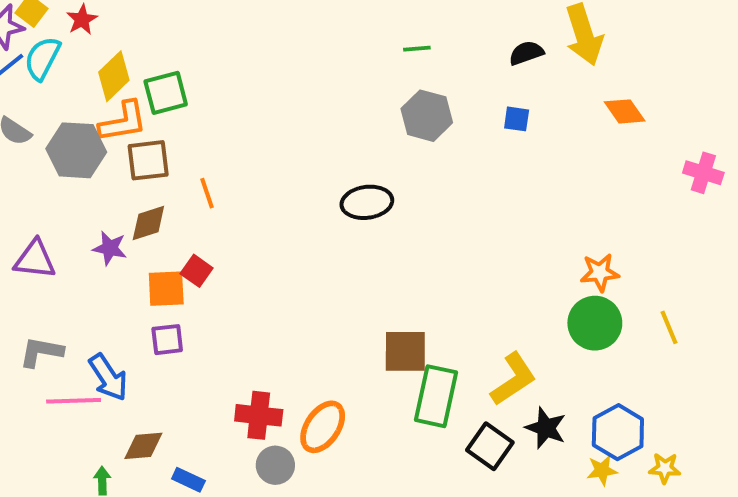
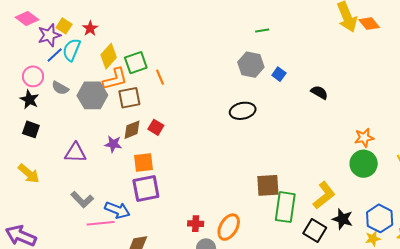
black semicircle: (526, 53) -> (319, 92), moved, turned 54
orange diamond: (625, 111) -> (369, 24), moved
gray hexagon: (427, 116) -> (251, 65), moved
blue square: (517, 119) -> (279, 74), moved, turned 32
orange line: (207, 193) -> (160, 77), moved
red square: (197, 271) -> (156, 127), moved
purple square: (167, 340) -> (146, 188), size x1.6
gray L-shape: (41, 352) -> (82, 200), turned -140
blue arrow: (108, 377) -> (117, 210), turned -30
red cross: (259, 415) -> (196, 224), size x0.7

